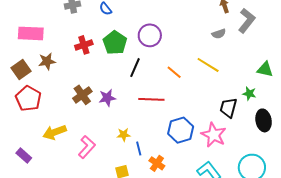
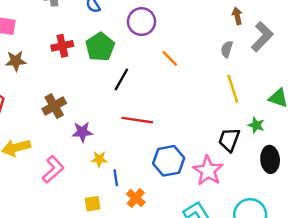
gray semicircle: (219, 34) -> (227, 49), turned 120
purple circle: (150, 35) -> (141, 22), moved
yellow line: (208, 65) -> (233, 89), moved, turned 35
orange line: (174, 72) -> (170, 58), moved
purple star: (107, 98) -> (82, 132), moved

